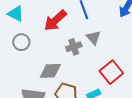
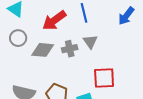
gray diamond: (50, 71) -> (43, 50), moved
red square: (111, 72) -> (104, 78), turned 30

